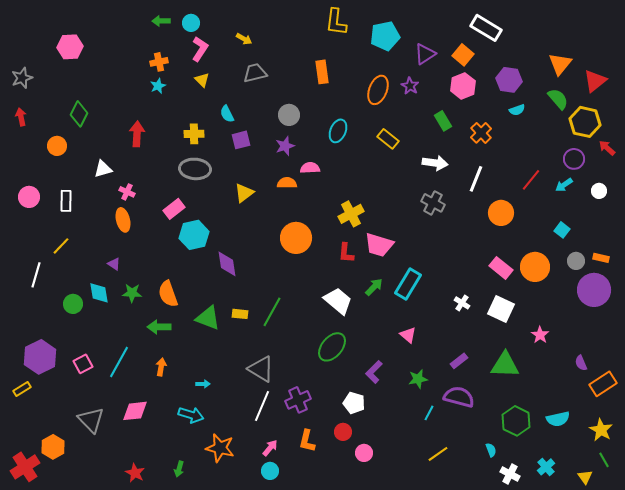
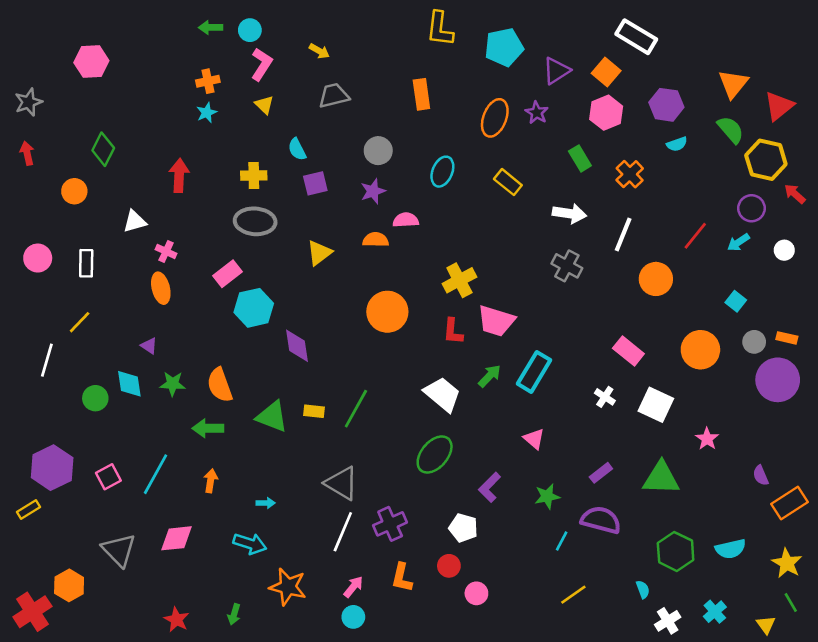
pink rectangle: (501, 268) -> (628, 351), moved
white cross: (510, 474) -> (668, 621), turned 30

